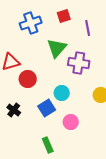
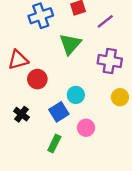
purple line: (88, 28) -> (105, 21), turned 63
purple cross: (79, 63) -> (110, 61), moved
green rectangle: (48, 145) -> (54, 144), moved, turned 49

